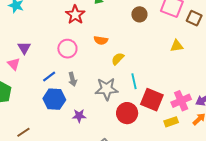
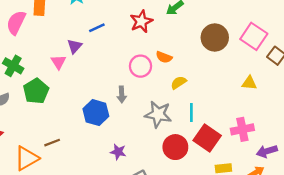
brown circle: (139, 14) -> (215, 38), size x1.5
pink circle: (67, 49) -> (140, 66), moved
blue line: (49, 77) -> (97, 28), moved
pink cross: (181, 101) -> (242, 129), moved
purple star: (79, 116) -> (118, 152), moved

